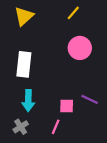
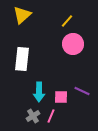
yellow line: (73, 13) -> (67, 21), moved
cyan arrow: (28, 101) -> (39, 92), moved
gray cross: (21, 127) -> (33, 116), moved

